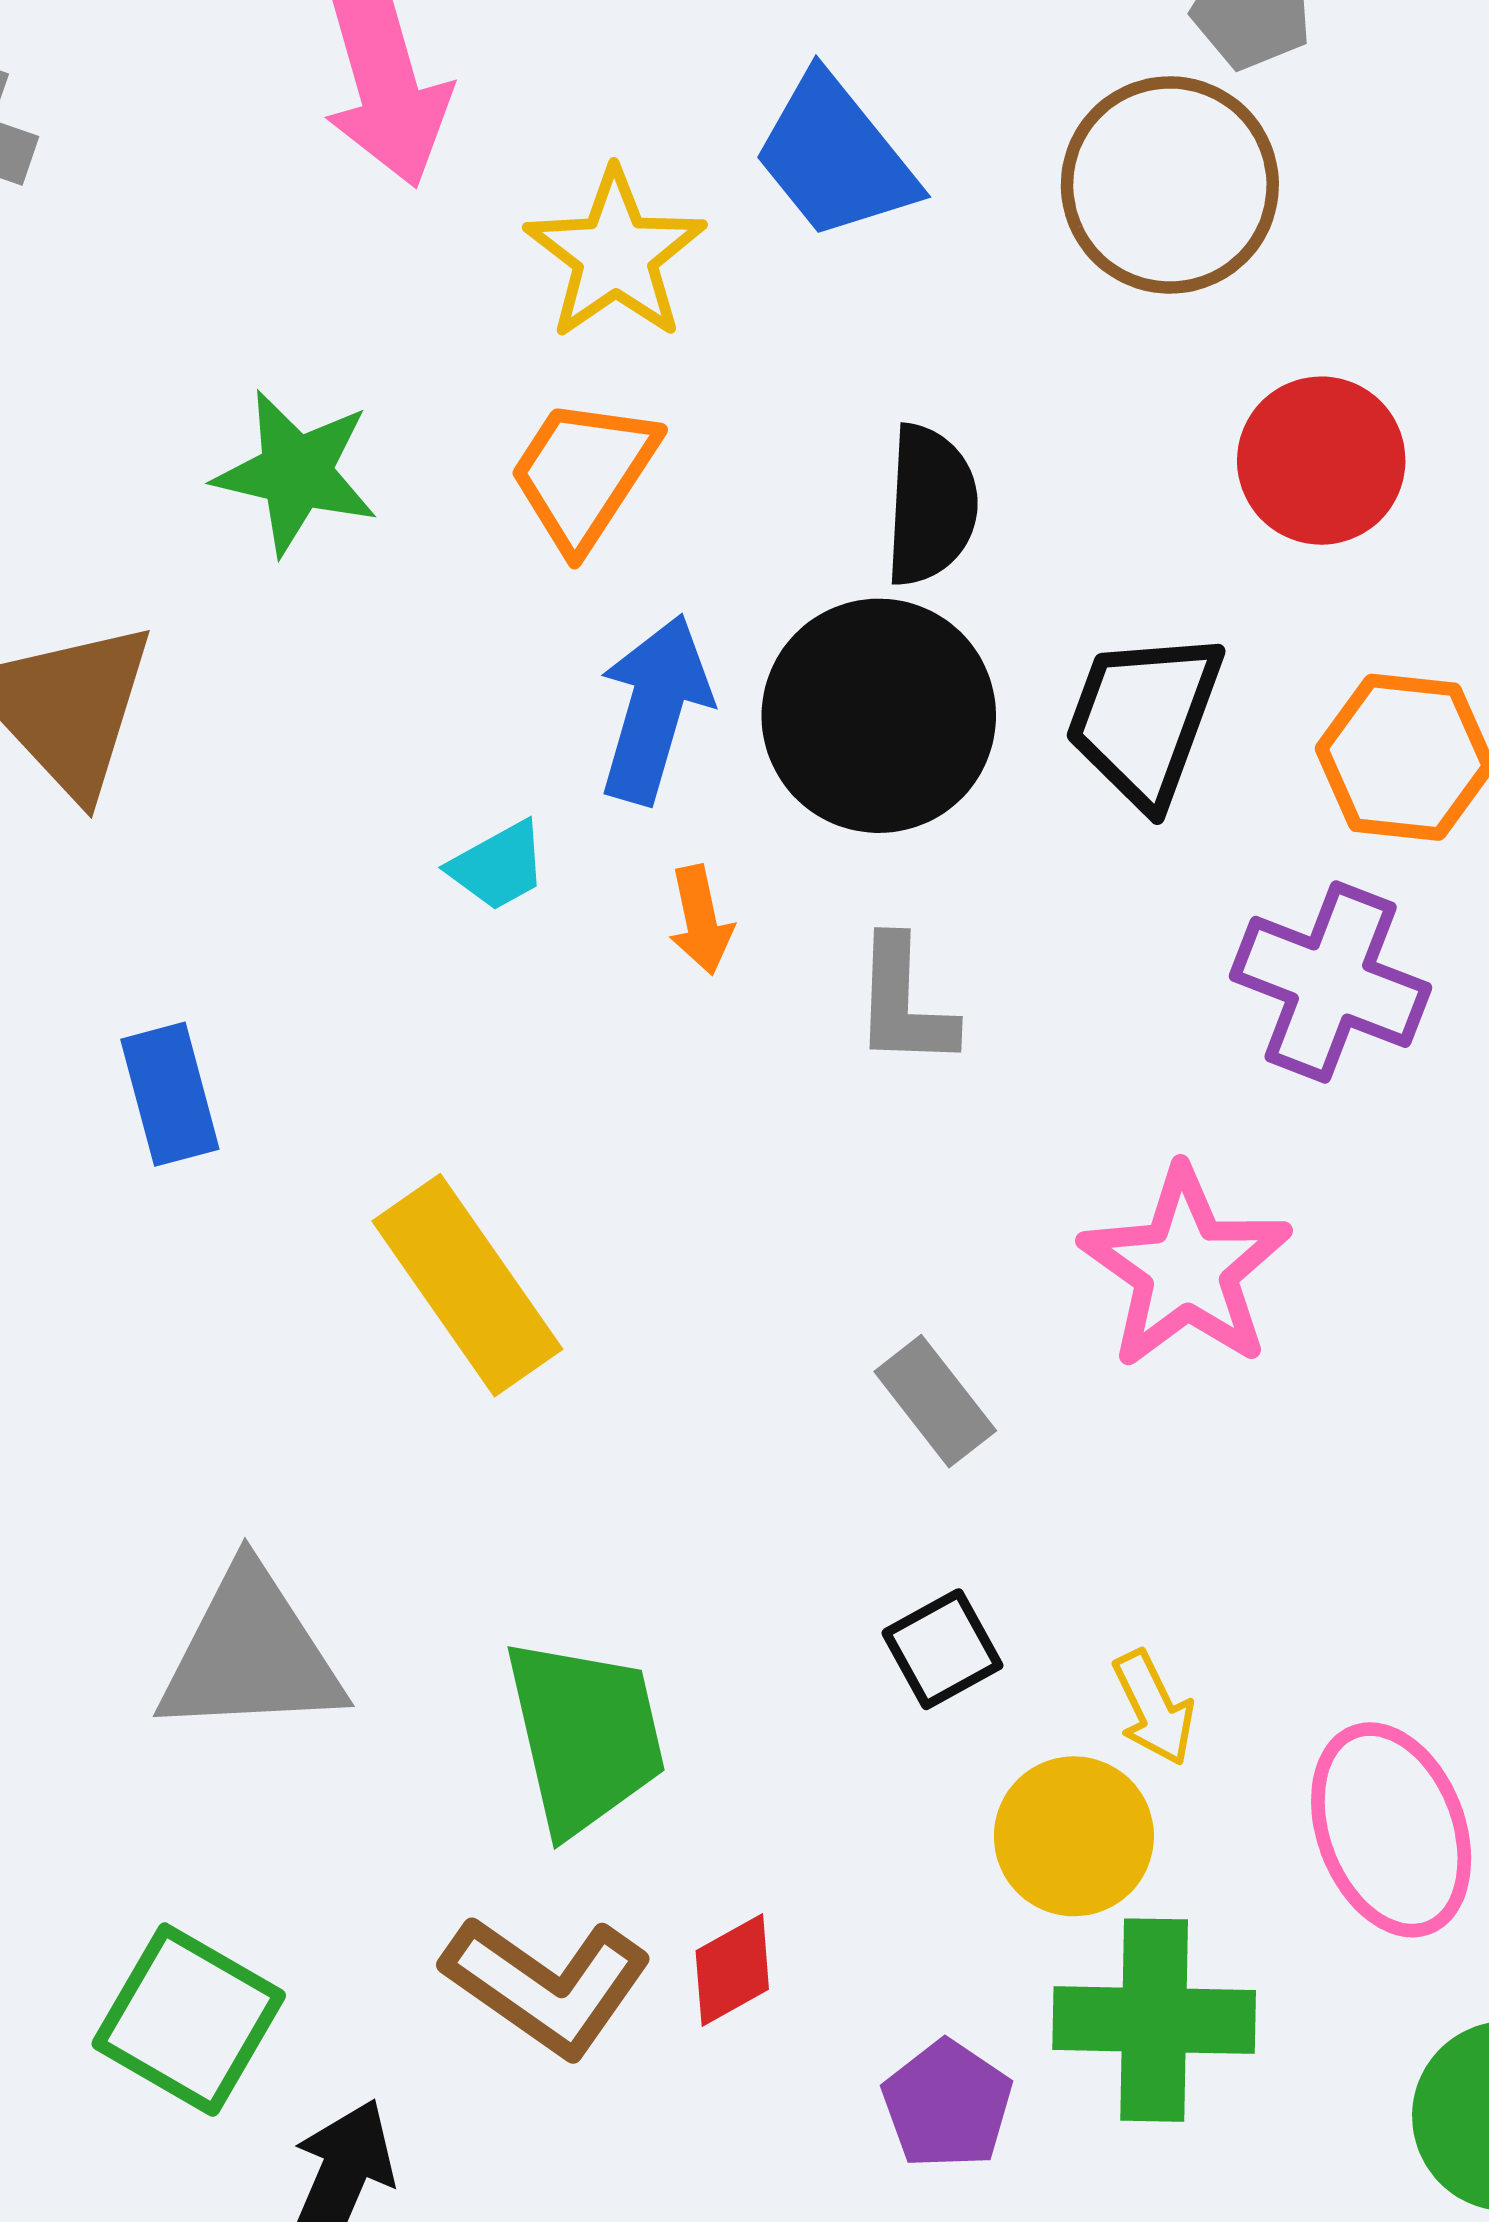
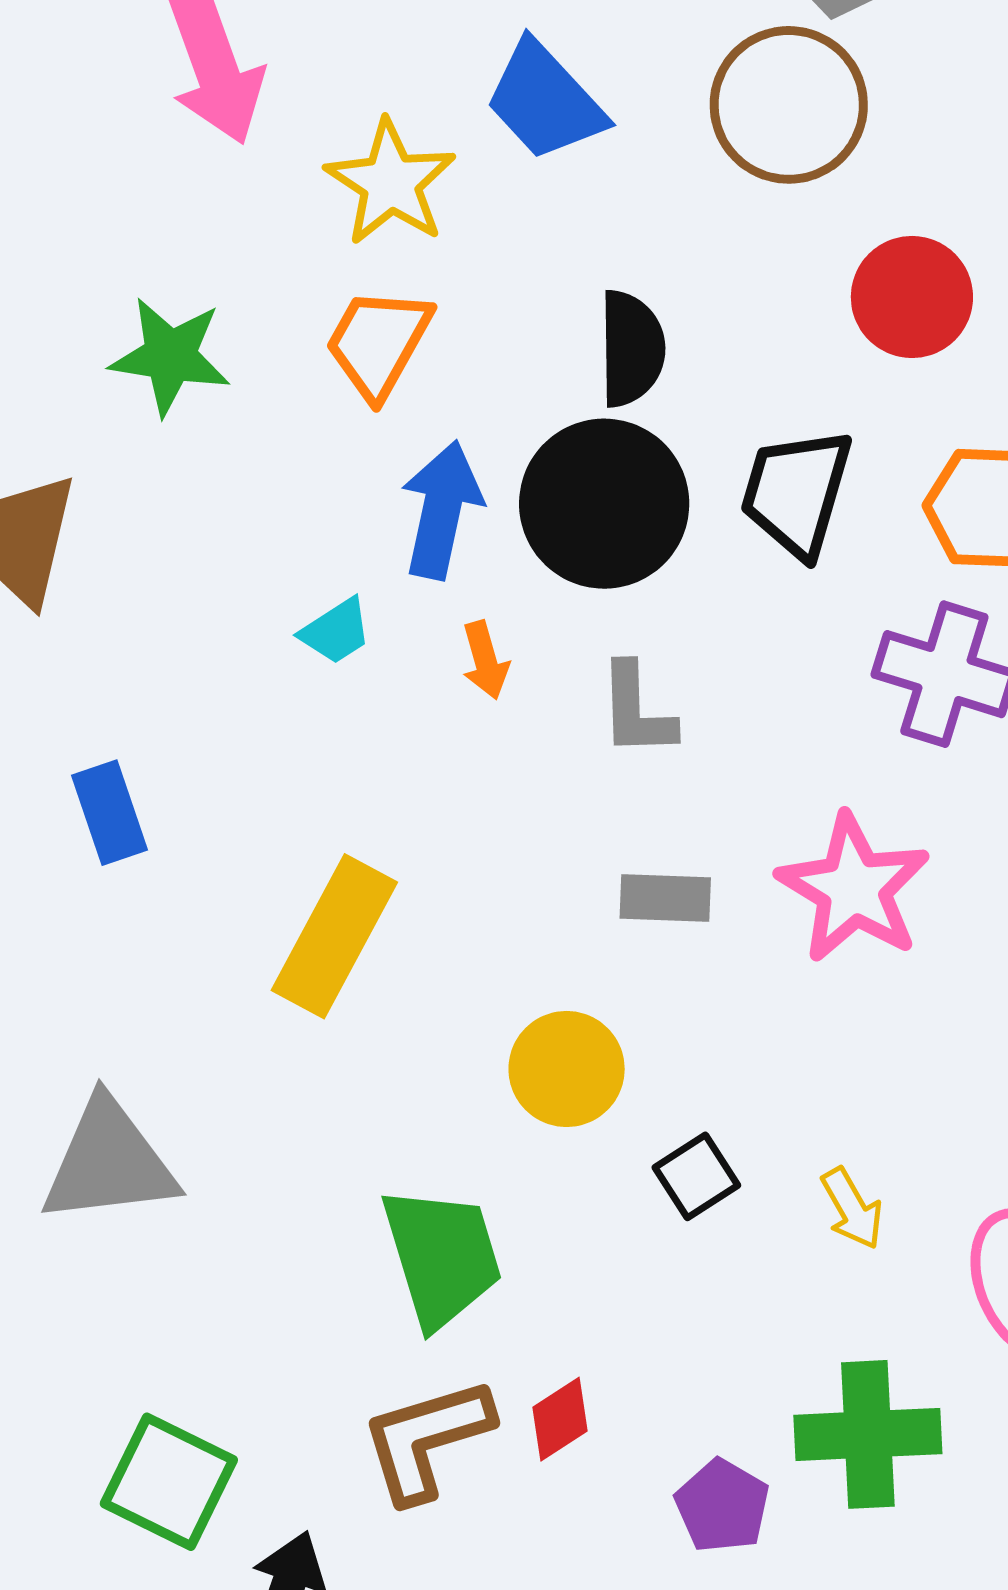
yellow rectangle: (467, 1285) -> (334, 936), turned 67
gray rectangle: (935, 1401) -> (665, 898), moved, turned -46
gray triangle: (251, 1653) -> (109, 1162), moved
yellow circle: (1074, 1836) -> (567, 1069), moved
brown L-shape: (547, 1985) -> (427, 1439), turned 132

